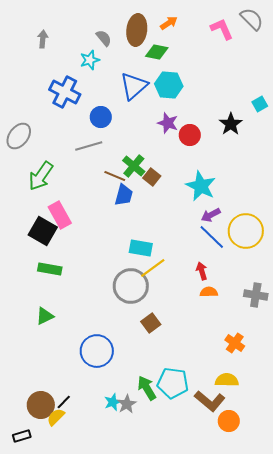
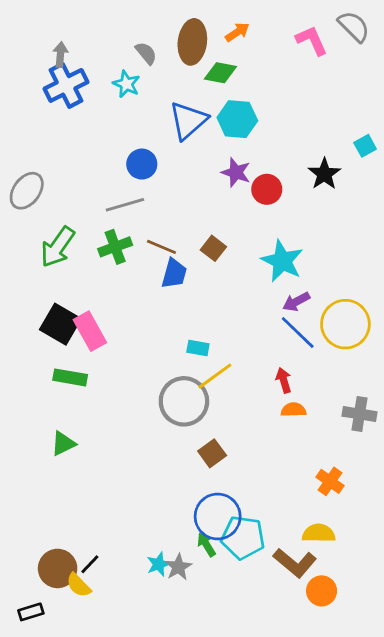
cyan star: (90, 60) -> (126, 84), turned -30
blue cross: (65, 92) -> (66, 85), moved, turned 36
green cross: (134, 166) -> (115, 247), moved, turned 30
pink rectangle: (60, 215) -> (90, 331), moved
cyan rectangle: (141, 248) -> (198, 348), size x0.7
blue circle: (97, 351) -> (218, 516), moved
green arrow: (147, 388) -> (206, 545), size x0.7
yellow semicircle: (56, 417) -> (79, 585), turned -90

